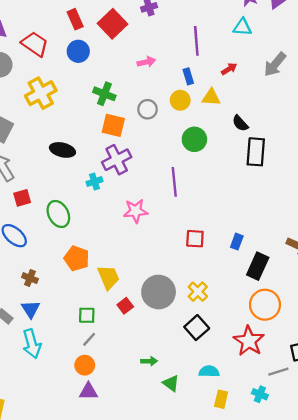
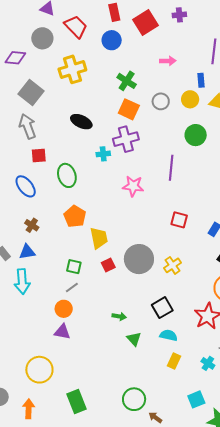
blue triangle: (31, 309) -> (27, 252), turned 42
black square: (197, 328) -> (162, 308), moved

